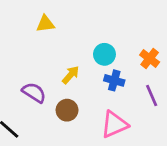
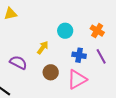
yellow triangle: (45, 24) -> (11, 14), moved
blue cross: (114, 80) -> (79, 55), moved
brown circle: (67, 110) -> (51, 72), moved

